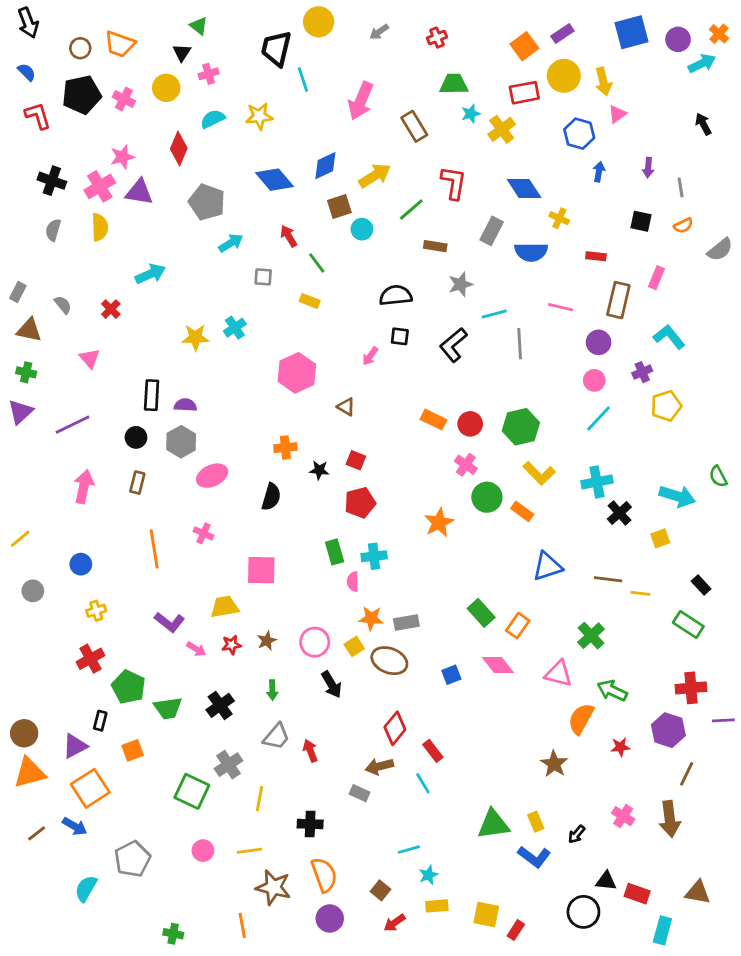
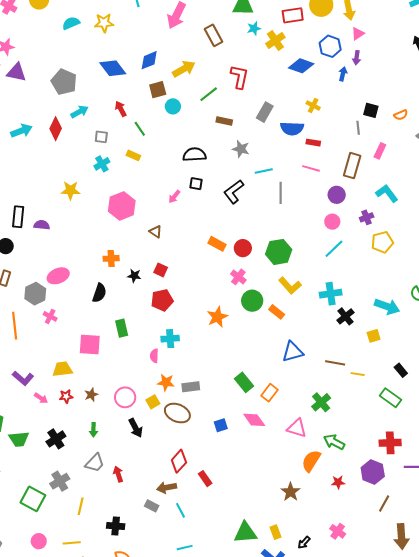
red diamond: (179, 148) -> (56, 129), moved
purple arrow: (648, 168) -> (357, 58), moved
gray line: (681, 187) -> (358, 128), moved
blue diamond: (524, 189) -> (301, 66), moved, turned -40
red rectangle: (596, 256) -> (313, 143), moved
gray star: (461, 284) -> (241, 149), turned 30
cyan cross: (235, 328) -> (102, 164), moved
yellow star: (195, 337) -> (71, 190), moved
gray hexagon: (181, 442) -> (35, 294), moved
green rectangle: (335, 552) -> (122, 328), moved
cyan line: (423, 783) -> (180, 510), moved
brown arrow: (670, 819) -> (401, 537), moved

